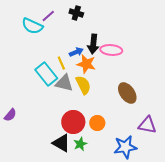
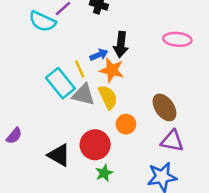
pink ellipse: (111, 50) -> (177, 39), moved
orange circle: (97, 123) -> (126, 124), moved
purple triangle: (147, 125) -> (172, 141), moved
black triangle: (61, 143) -> (59, 155), moved

